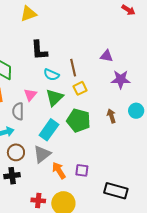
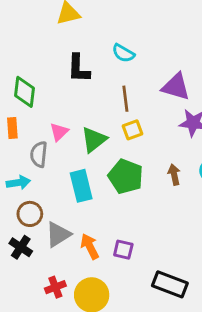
purple triangle: (107, 56) -> (176, 87), size x1.5
cyan semicircle: (51, 75) -> (123, 53), moved
cyan rectangle: (49, 130) -> (81, 186), turned -55
gray triangle: (42, 154) -> (58, 235), moved
black cross: (12, 176) -> (21, 247), turned 35
red cross: (38, 200) -> (55, 287), turned -32

